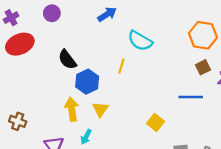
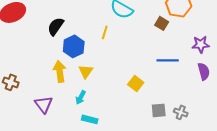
black semicircle: (67, 60) -> (56, 26), turned 72
brown square: (203, 67) -> (162, 23), moved, turned -32
cyan arrow: (86, 137) -> (81, 97), moved

